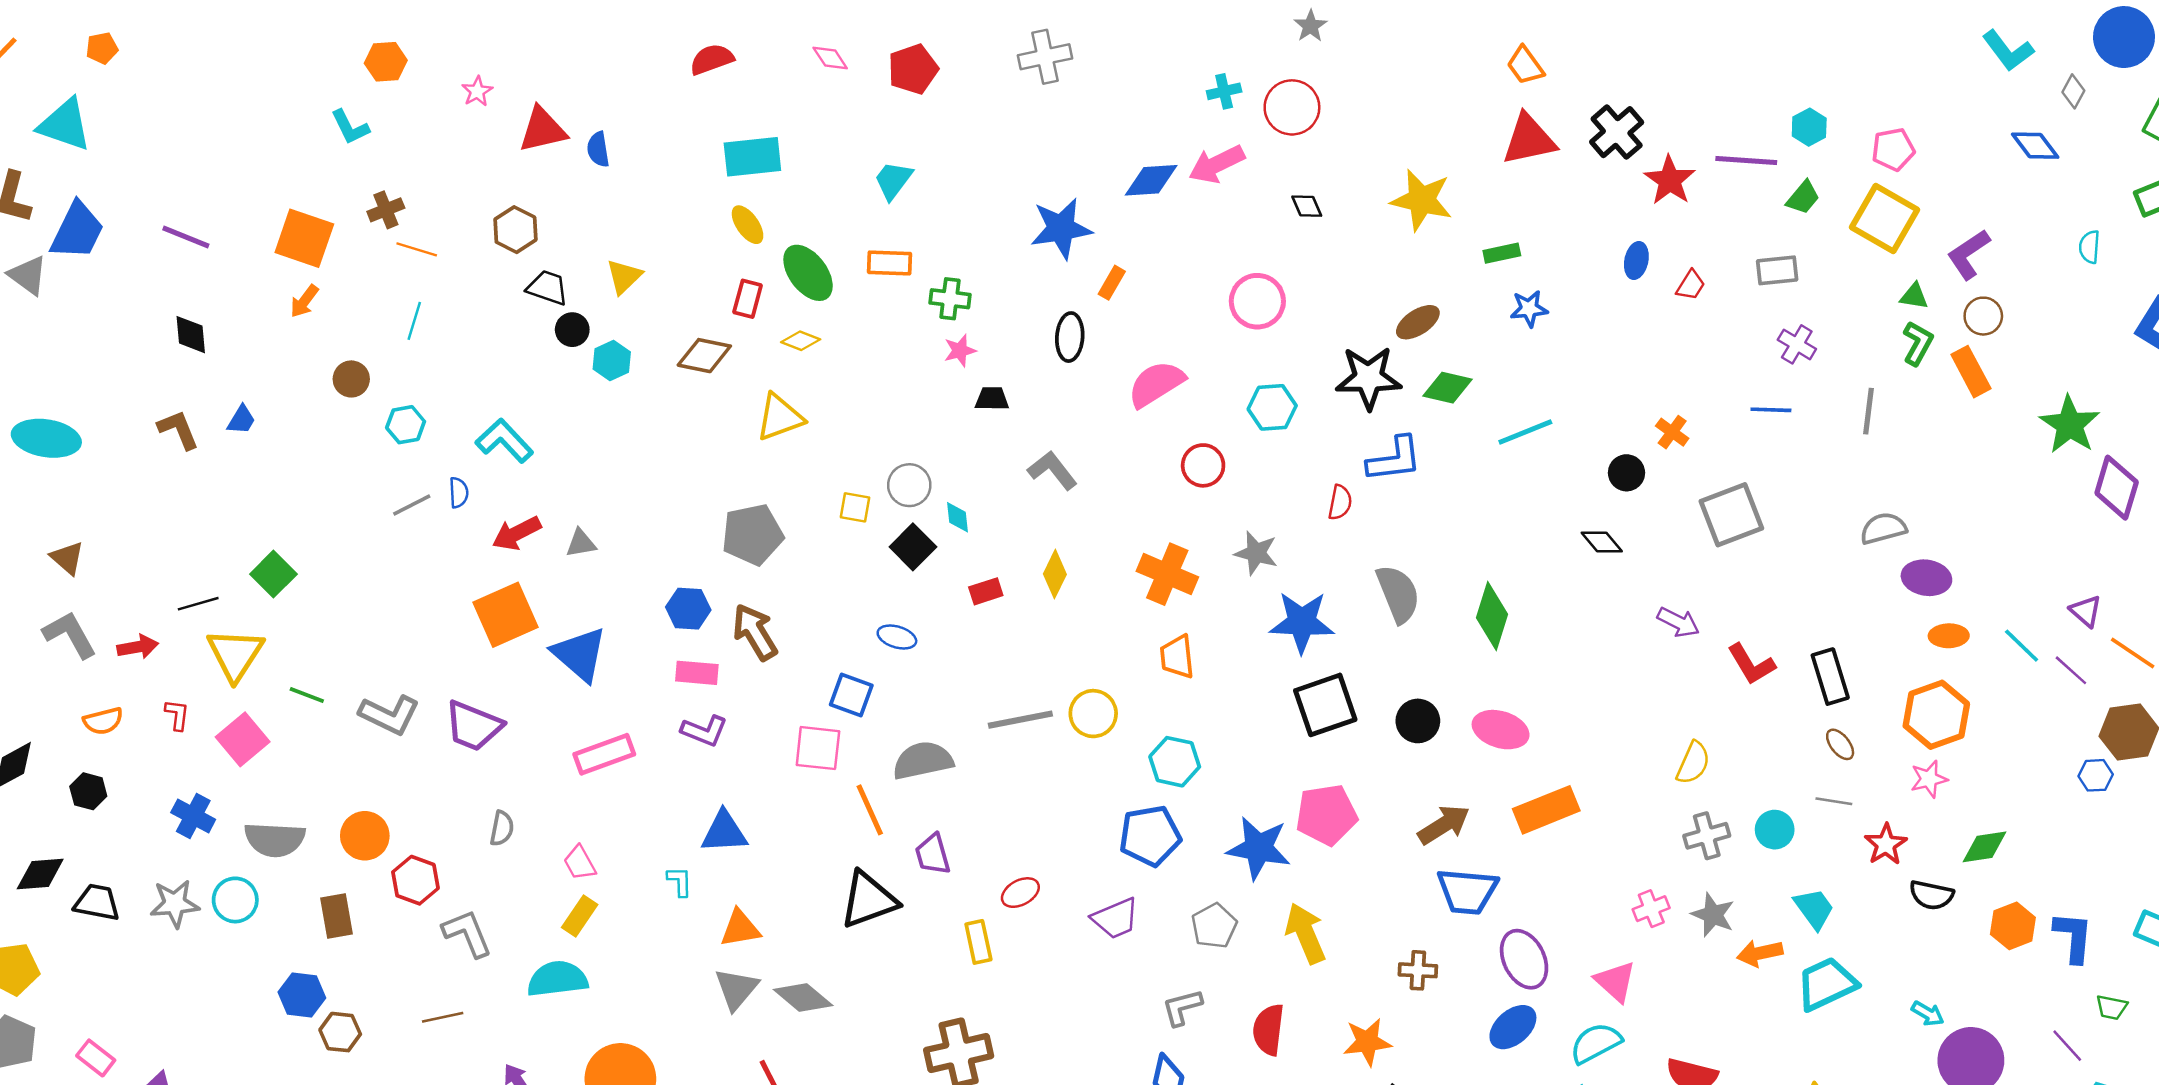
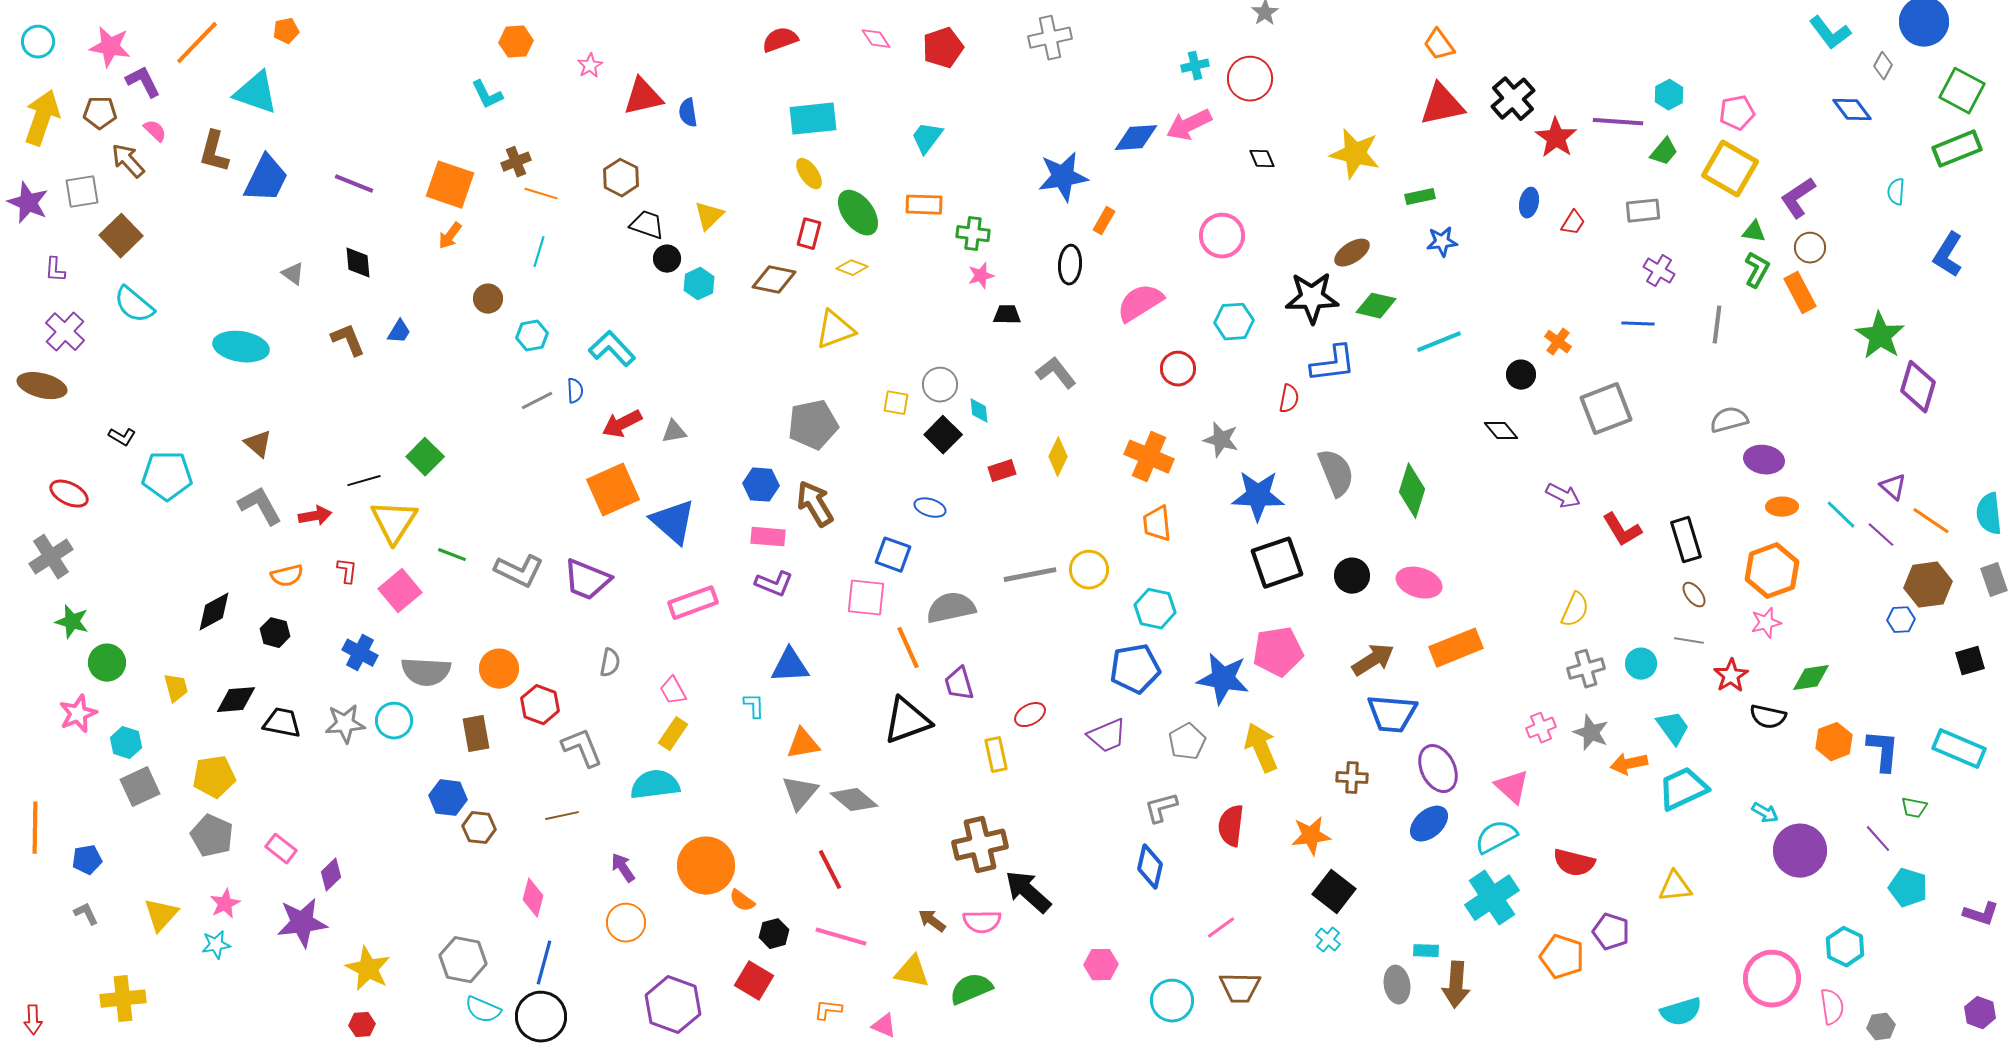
gray triangle: (28, 275) -> (293, 274), moved, size x0.7

